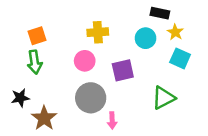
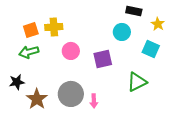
yellow cross: (98, 32) -> (54, 27), moved
yellow star: (175, 32) -> (158, 24), moved
green arrow: (35, 62) -> (29, 52), turned 84
gray circle: (91, 98) -> (71, 94), moved

